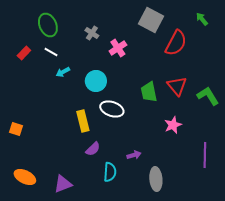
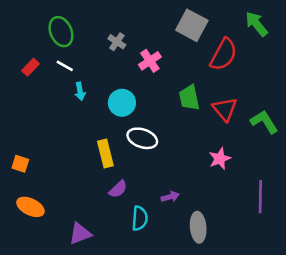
green arrow: (202, 19) -> (257, 24), size x1.5
cyan arrow: (63, 72) -> (80, 91), turned -72
green trapezoid: (149, 92) -> (189, 98), moved
orange ellipse: (25, 177) -> (30, 207), moved

